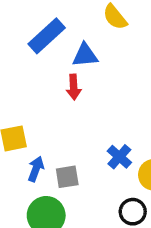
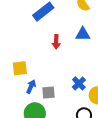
blue triangle: (85, 55) -> (83, 34), moved

